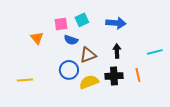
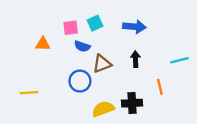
orange triangle: (37, 38) -> (43, 44), turned -48
black cross: (114, 76) -> (132, 103), moved
yellow semicircle: (89, 82) -> (103, 109), moved

